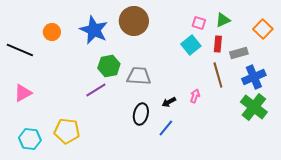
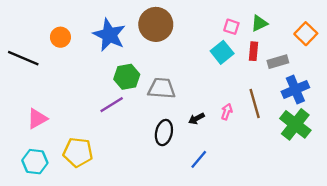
brown line: (218, 75) -> (255, 103), moved
pink triangle: (23, 93) -> (37, 119), moved
blue line: (166, 128) -> (199, 159), moved

